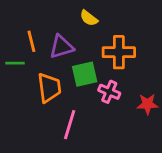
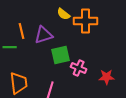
orange cross: (119, 52) -> (86, 21), moved
orange trapezoid: (49, 88) -> (19, 83), moved

